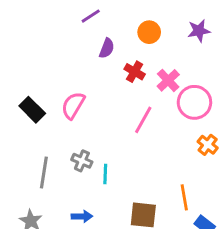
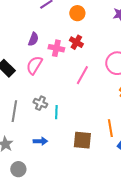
orange circle: (149, 32) -> (77, 13), moved
purple semicircle: (107, 48) -> (33, 39), moved
pink cross: (168, 80) -> (56, 48), moved, turned -35

